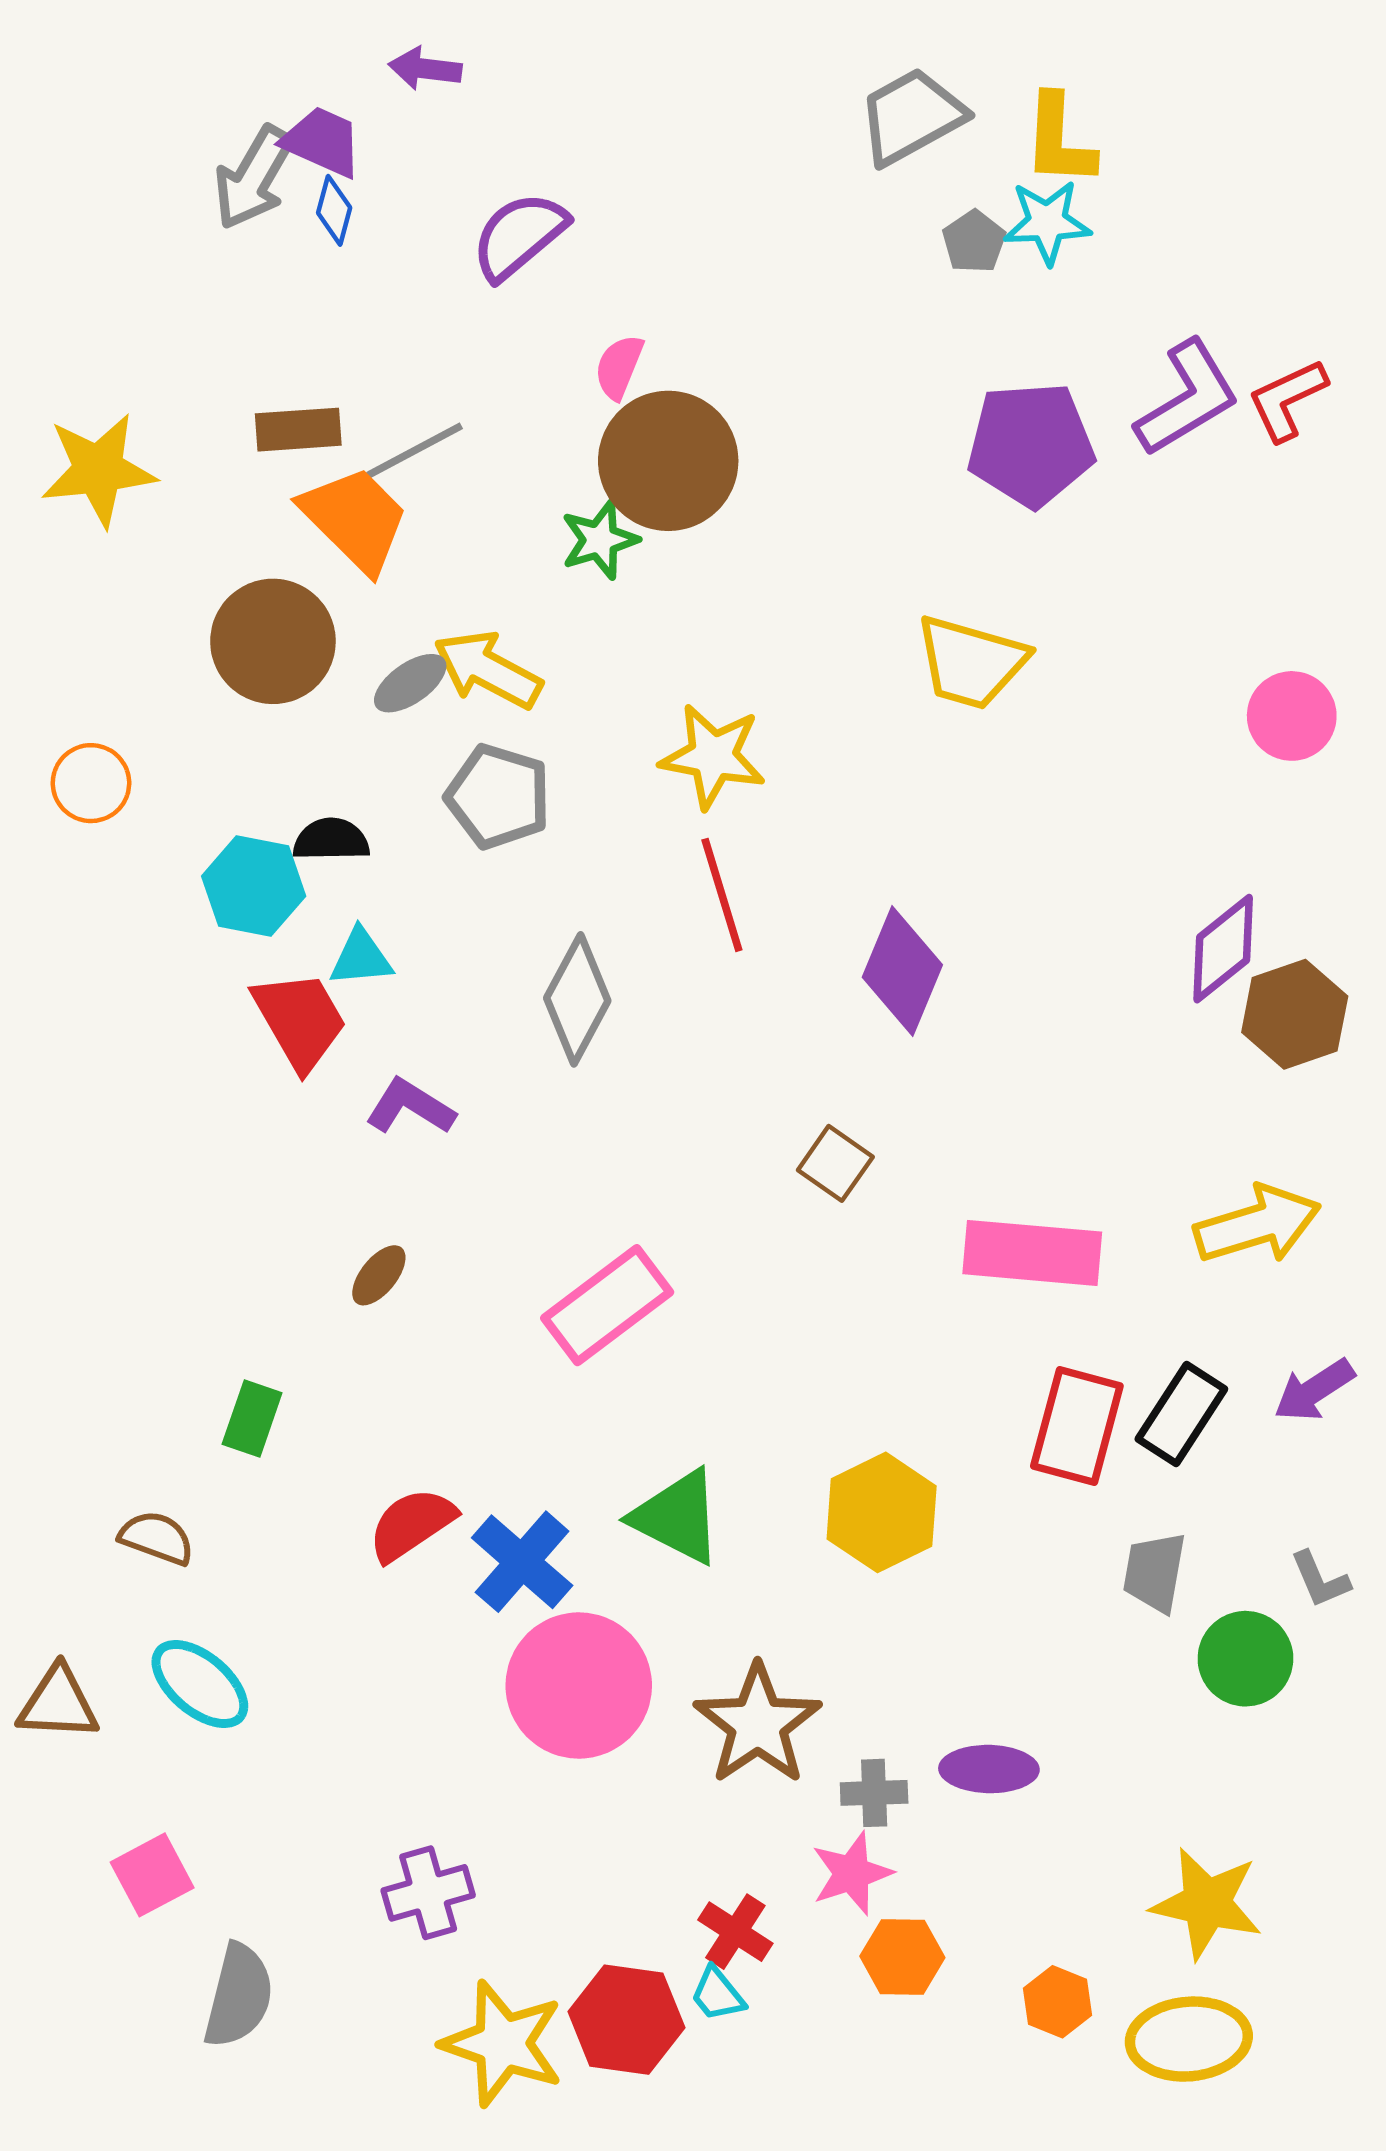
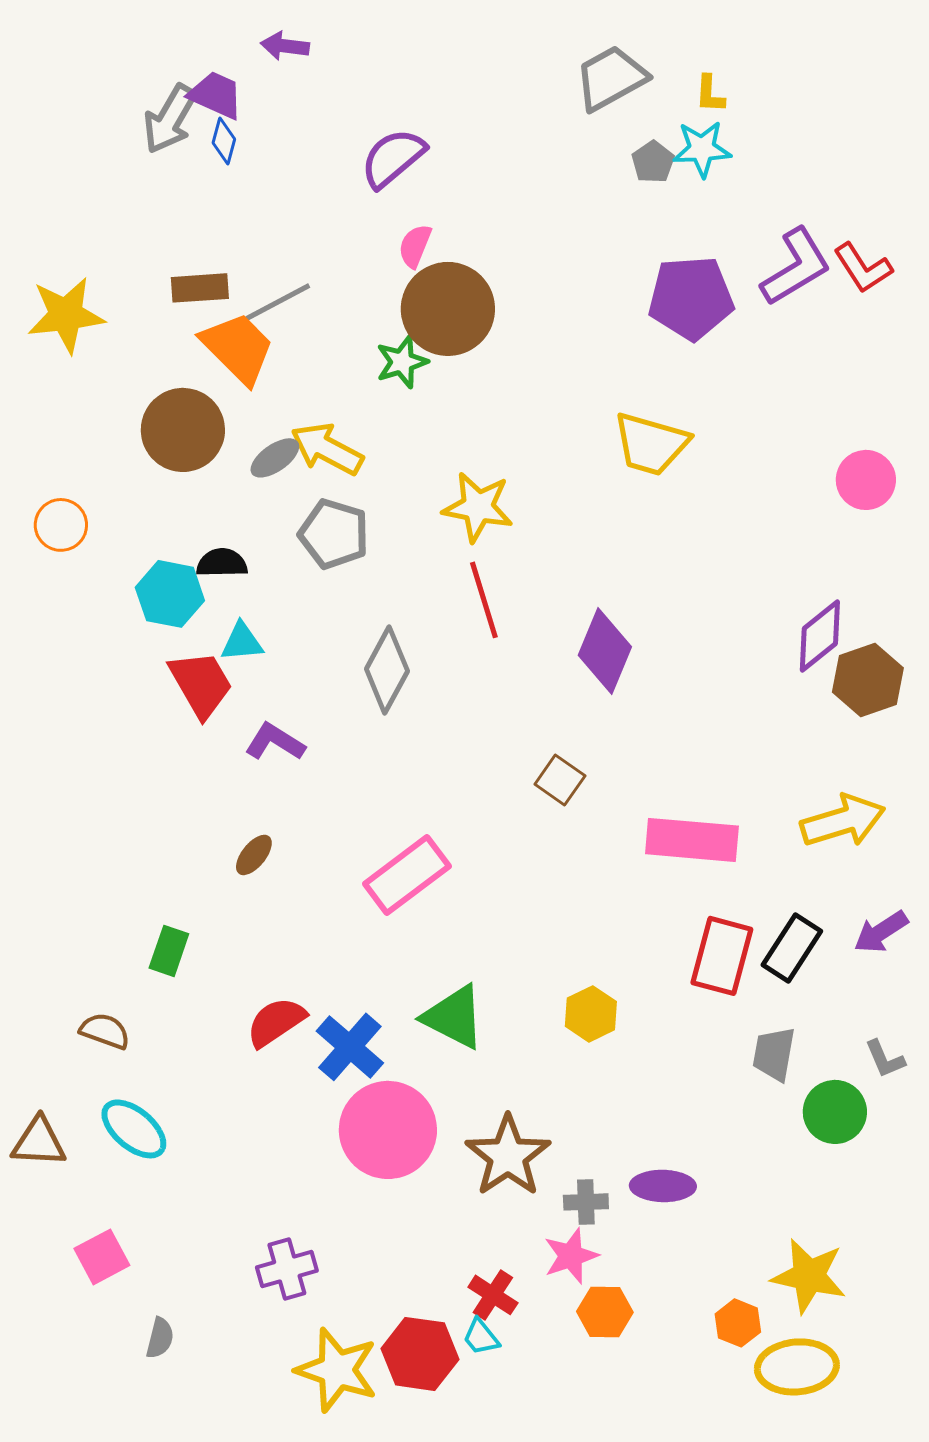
yellow L-shape: (1059, 140) -> (710, 94), size x0.6
purple semicircle: (519, 236) -> (393, 158), moved
red L-shape: (1287, 400) -> (863, 268), turned -98
yellow hexagon: (882, 1512) -> (591, 1014), size x0.7
gray semicircle: (239, 1996) -> (160, 1338), size x0.6
orange hexagon: (1058, 2002) -> (738, 1323), moved

